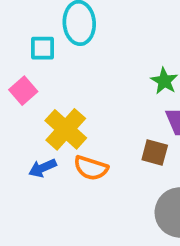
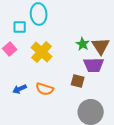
yellow cross: (66, 129) -> (42, 52), moved

